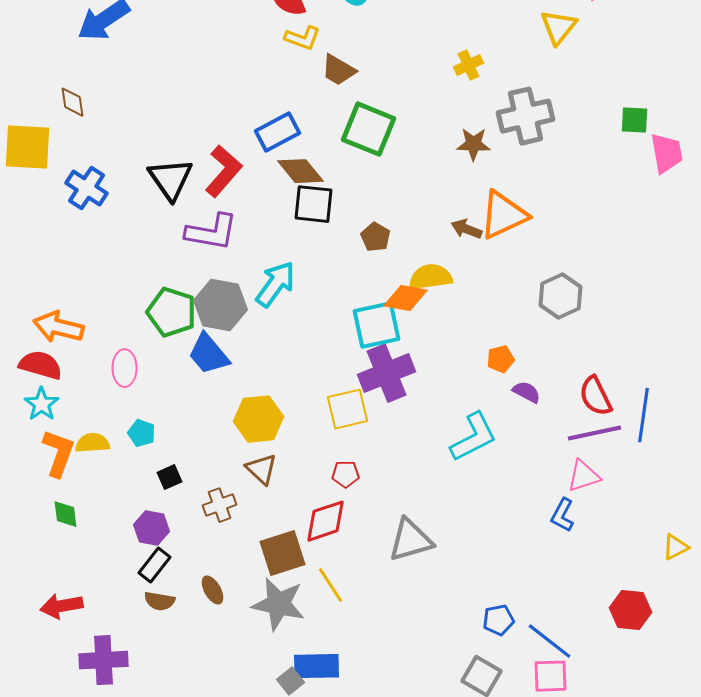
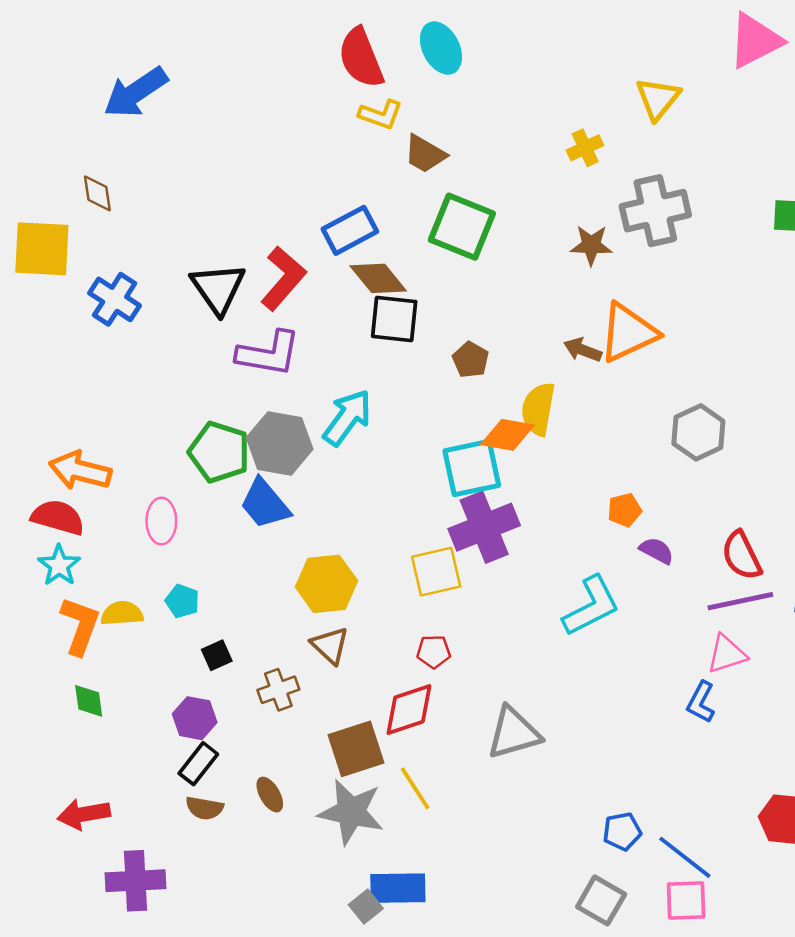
yellow triangle: (558, 27) -> (658, 99), moved
yellow semicircle: (430, 277) -> (538, 409), turned -72

